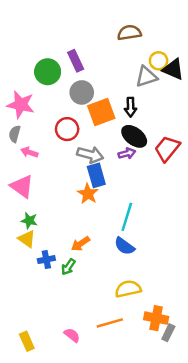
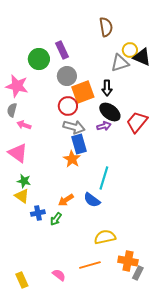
brown semicircle: (129, 33) -> (106, 27), turned 90
red circle: (67, 129) -> (68, 106), moved
blue semicircle: (124, 246) -> (92, 200), moved

